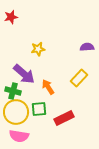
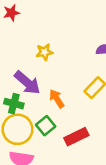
green square: (39, 109) -> (46, 126), turned -35

